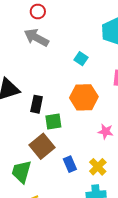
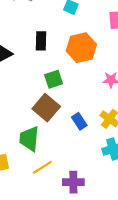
black rectangle: (37, 104) -> (41, 41), moved

